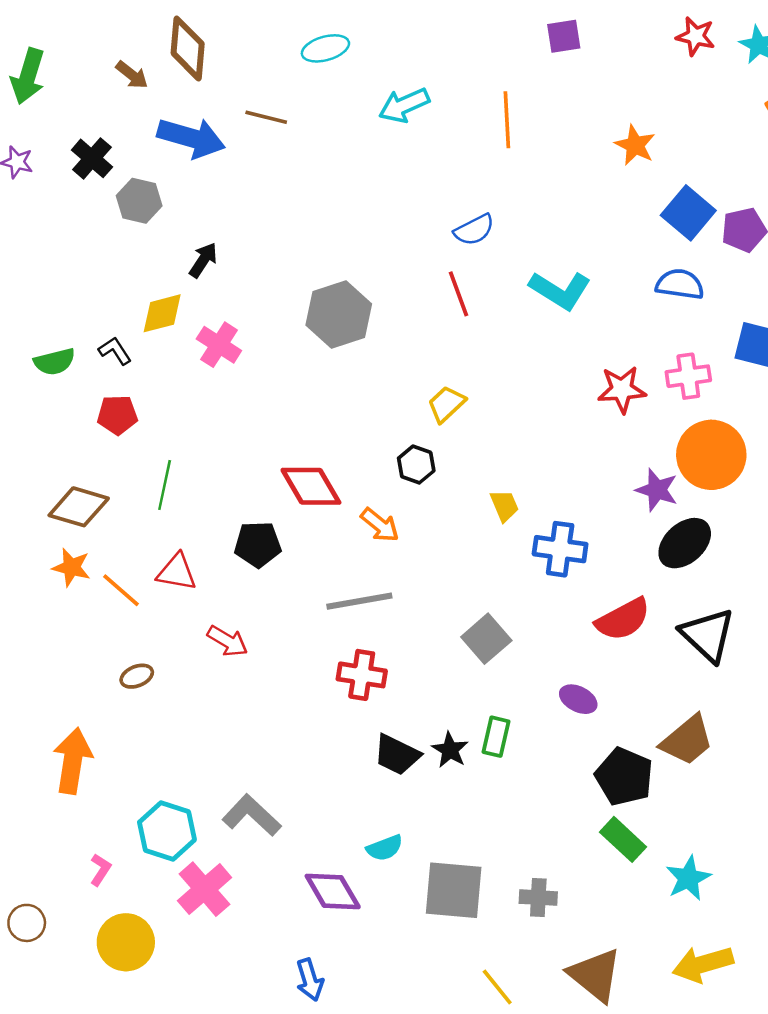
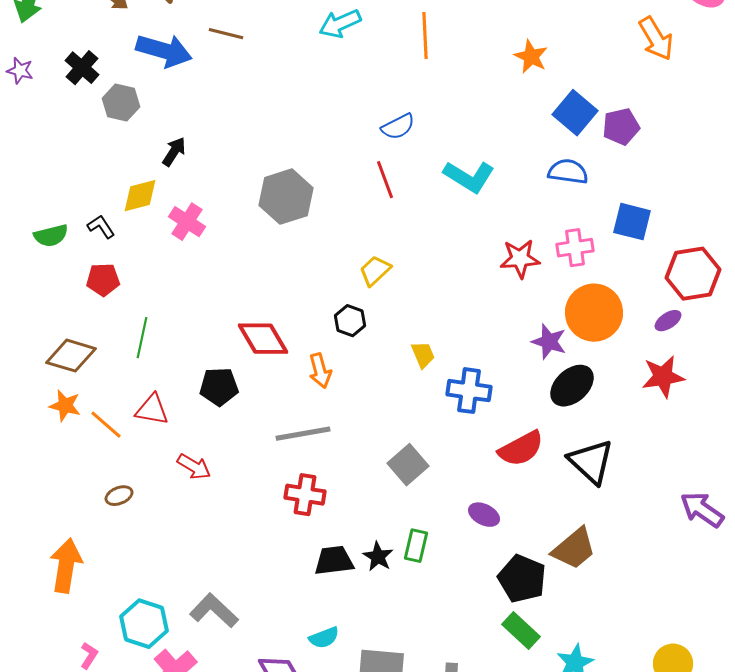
orange arrow: (380, 525) -> (320, 371), turned 36
black trapezoid: (397, 755) -> (334, 561), turned 147

